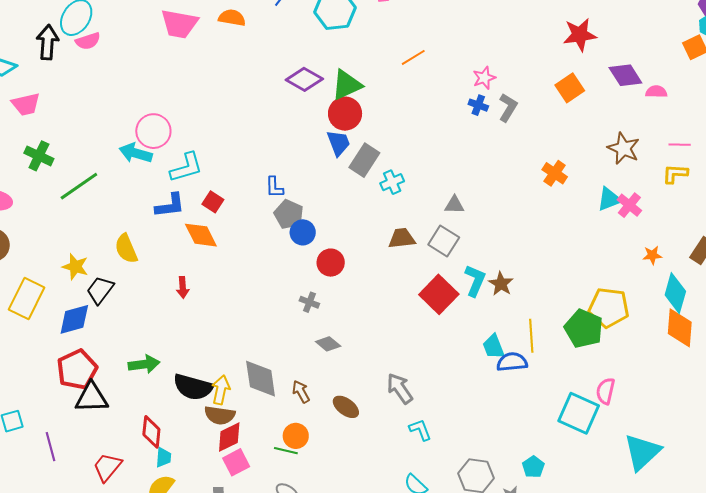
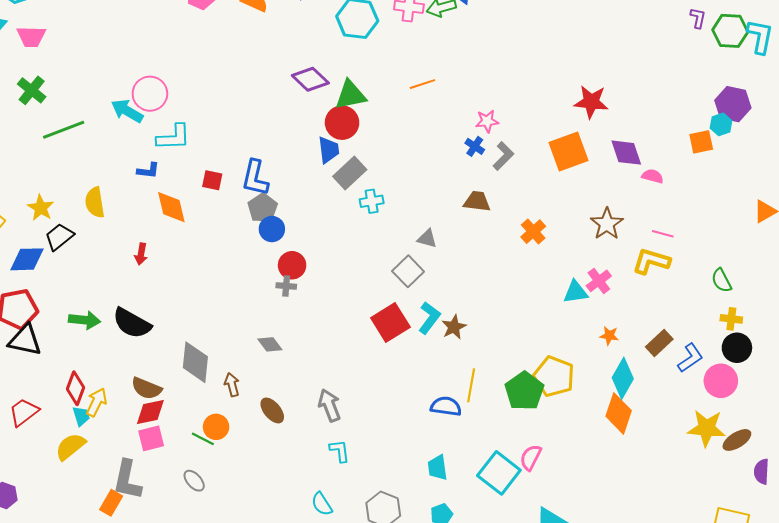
orange square: (570, 88) -> (569, 152), size x1.4
yellow L-shape: (675, 174) -> (651, 261), size x1.4
blue L-shape: (274, 187) -> (255, 178), size x1.6
cyan triangle: (609, 199) -> (576, 292), moved
red square: (213, 202) -> (212, 180), moved, turned -35
blue L-shape: (170, 205) -> (148, 171), size x0.7
brown trapezoid: (402, 238) -> (477, 201), moved
gray cross: (309, 302) -> (286, 286), moved, turned -30
cyan trapezoid: (493, 347) -> (438, 468), moved
black semicircle: (193, 387) -> (132, 323), moved
yellow arrow: (221, 390) -> (97, 402), moved
cyan trapezoid: (163, 457) -> (81, 416), turned -35

